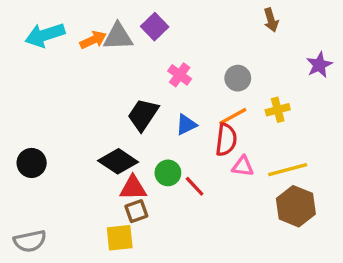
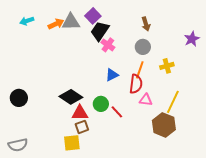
brown arrow: (271, 20) -> (146, 24), moved
cyan arrow: (45, 35) -> (27, 21), size x0.6
black trapezoid: (143, 115) -> (100, 31), moved
orange line: (233, 116) -> (140, 70), turned -42
yellow line: (288, 170) -> (173, 102), turned -50
brown hexagon: (296, 206) -> (164, 125), moved

